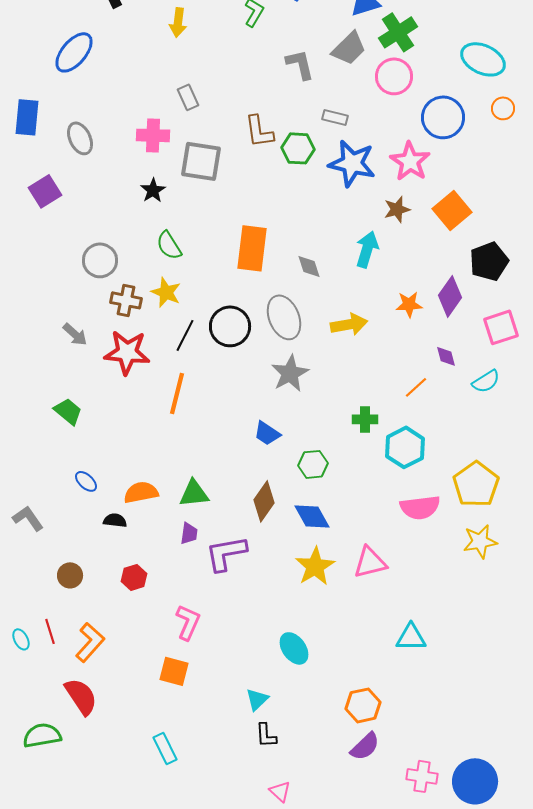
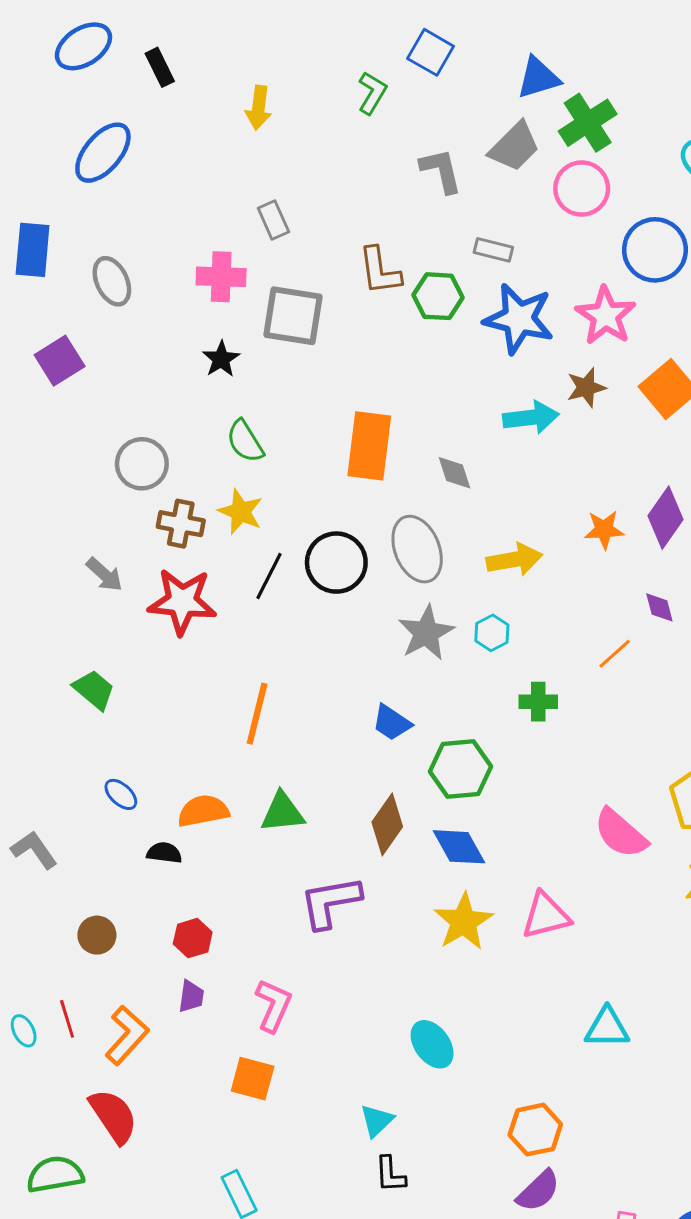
cyan arrow: (367, 249) -> (531, 417), moved, turned 66
orange line: (177, 393) -> (257, 714), moved
cyan hexagon: (405, 447) -> (492, 633), moved, size x0.6
green hexagon: (313, 464) -> (460, 769), size x1.4
pink semicircle: (420, 507) -> (621, 833), turned 48
purple trapezoid: (189, 533) -> (191, 996), moved

